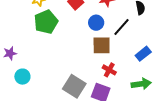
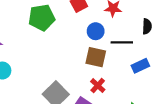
black line: (121, 27) -> (122, 42), turned 36
blue rectangle: (143, 54) -> (140, 66), moved

